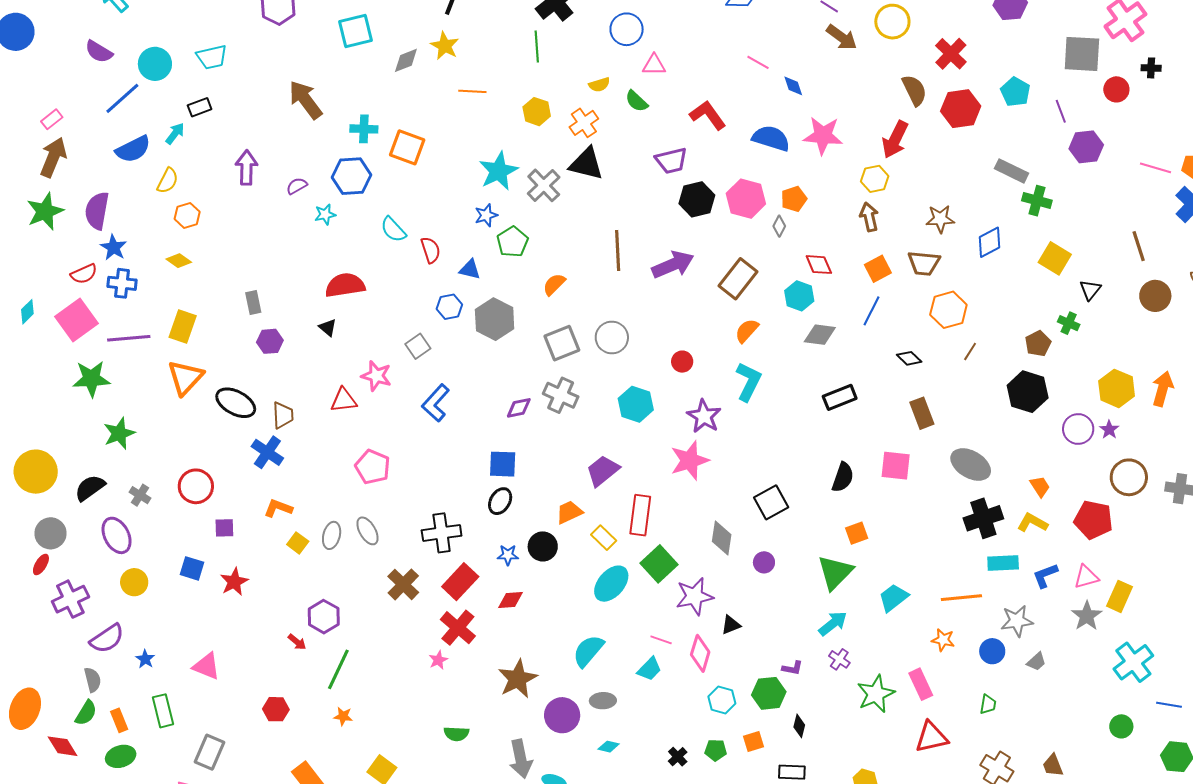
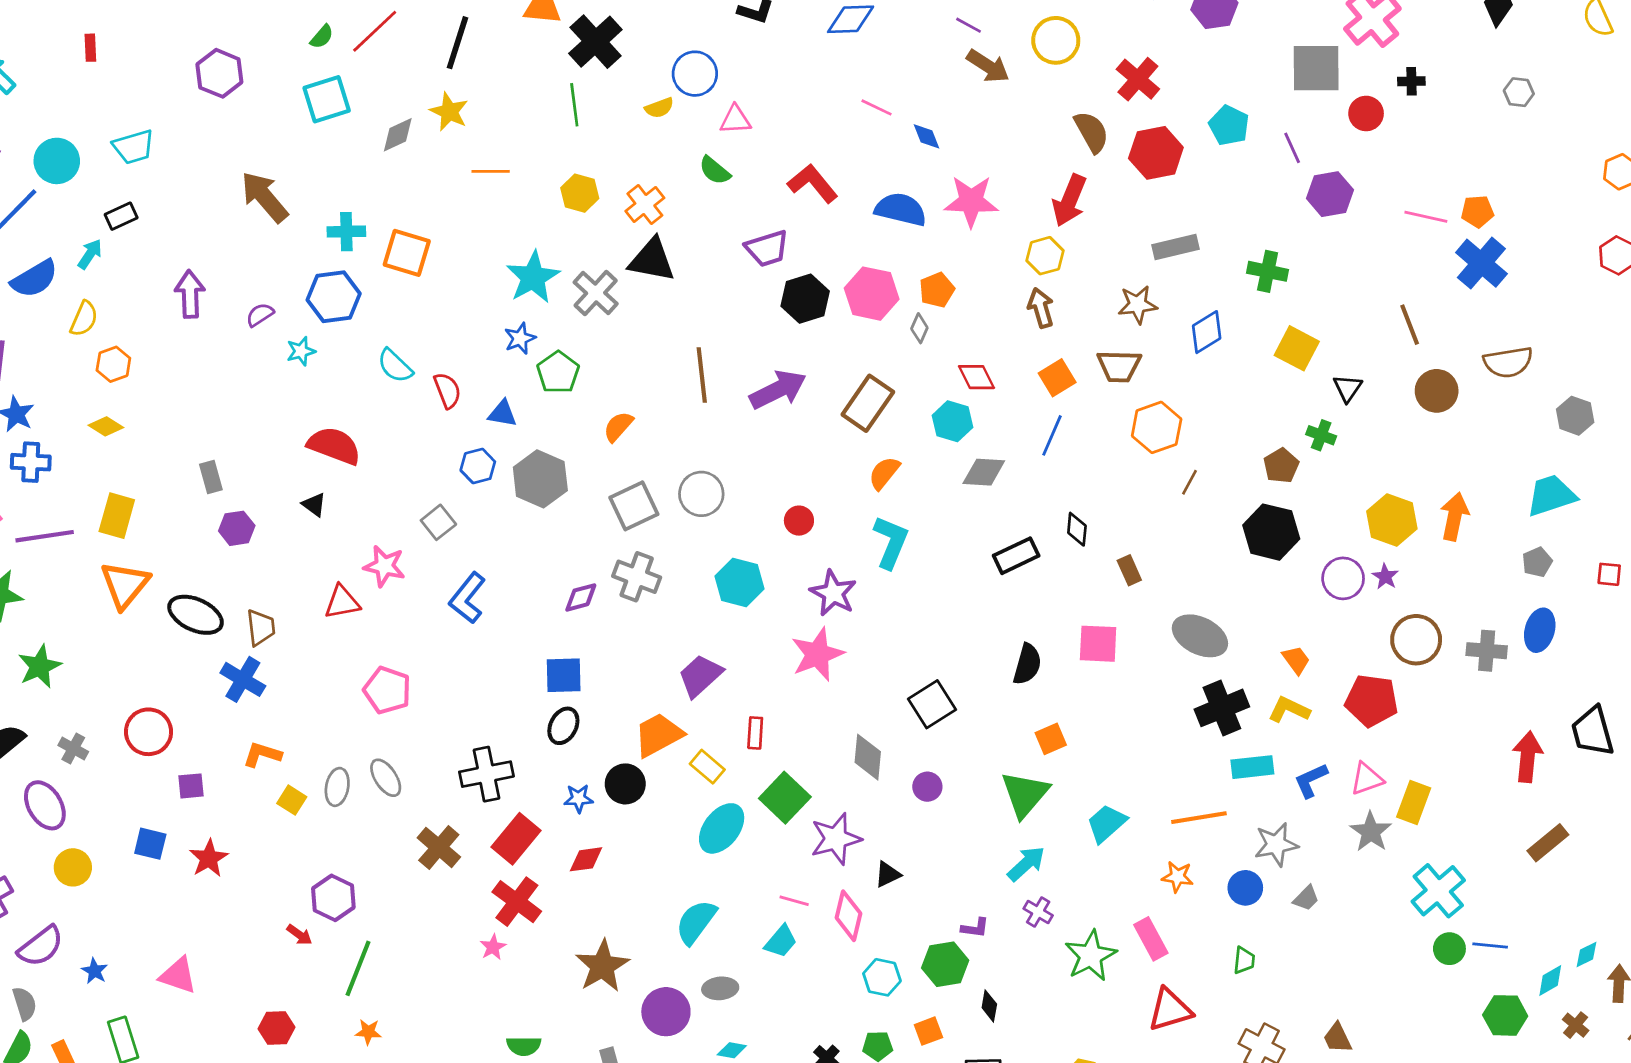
yellow semicircle: (599, 85) -> (659, 108), moved
gray rectangle: (1012, 171) -> (1175, 247), moved, turned -36
red semicircle: (345, 285) -> (334, 446), turned 33
black diamond: (909, 358) -> (1077, 529), moved, turned 55
brown rectangle: (922, 413) -> (1129, 570), size x0.7
orange trapezoid: (569, 512) -> (658, 735), size x1.4
red rectangle: (640, 515) -> (755, 733), size x0.6
green circle: (1121, 726) -> (1449, 949), moved

